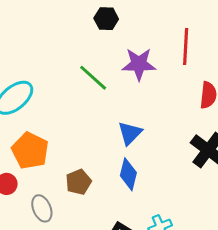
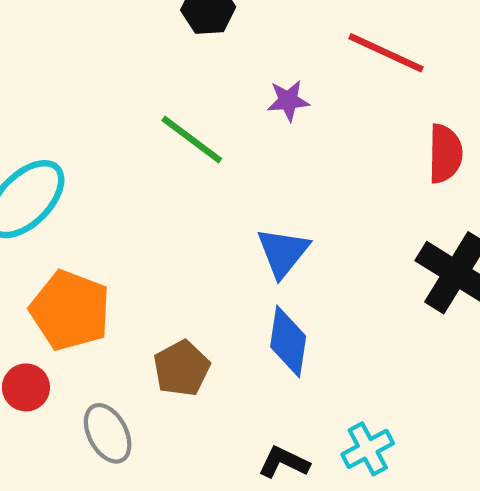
red line: (186, 46) -> (386, 53), turned -63
purple star: (139, 64) -> (288, 101), size x0.6

